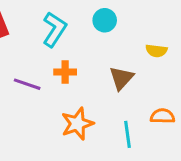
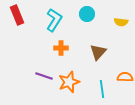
yellow semicircle: (156, 51) -> (121, 22), moved
purple line: (27, 84) -> (44, 76), moved

